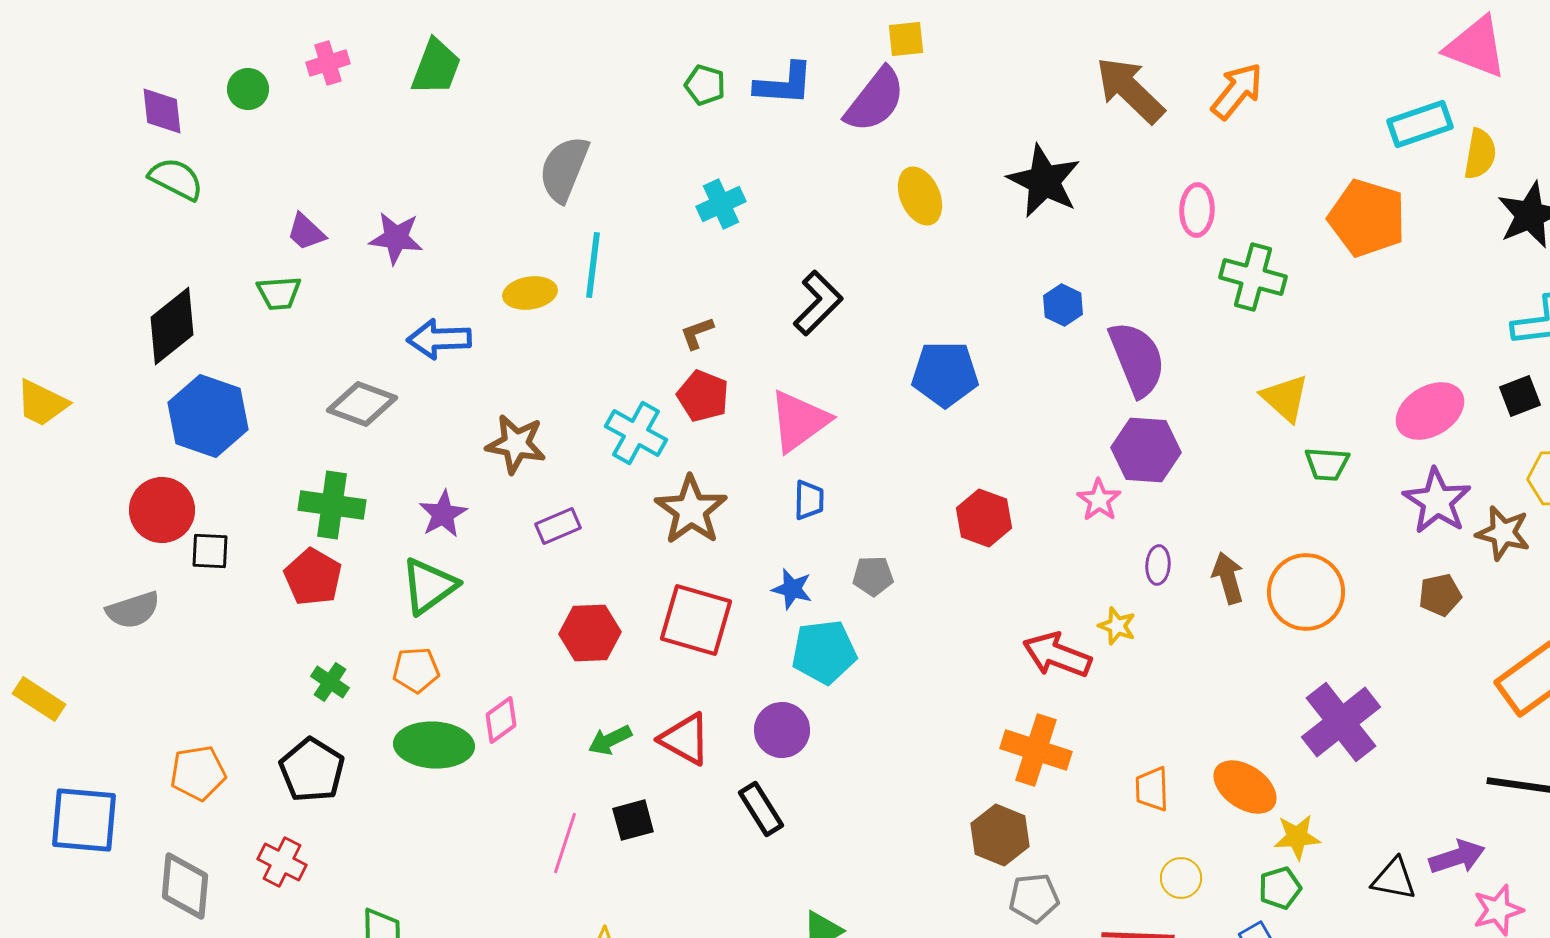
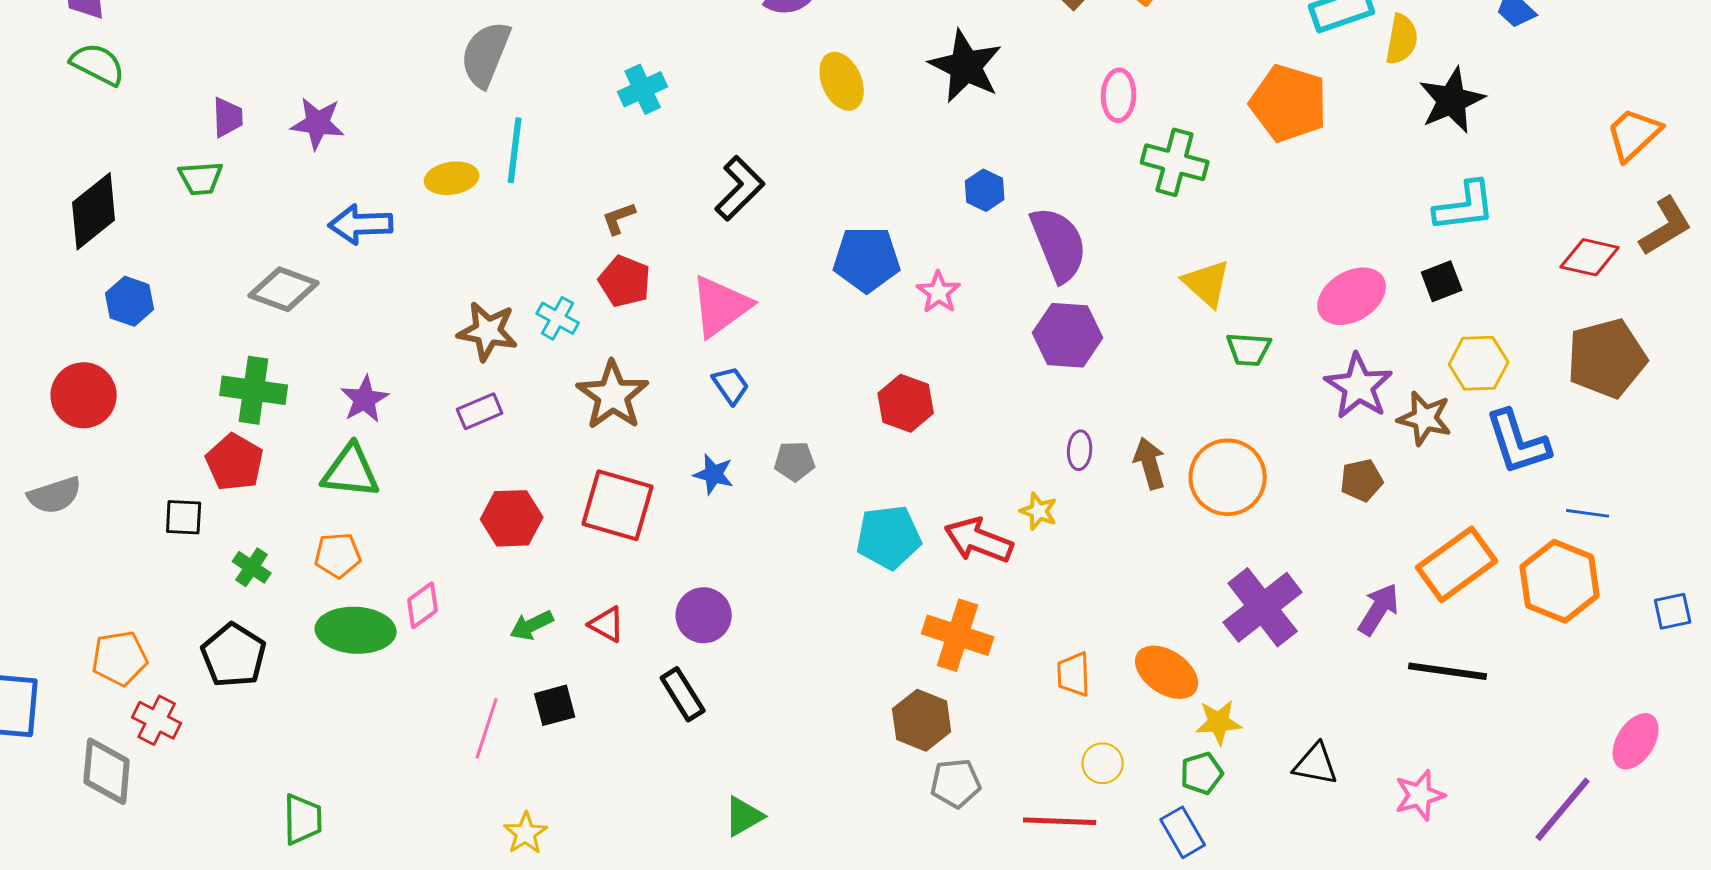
purple trapezoid: (306, 232) -> (228, 117), turned -135
blue hexagon: (208, 416) -> (130, 301), size x0.6
cyan cross: (636, 433) -> (558, 318), size x0.7
brown star: (516, 444) -> (488, 331), moved
blue trapezoid: (809, 500) -> (731, 385), turned -36
pink star: (1099, 500) -> (939, 292), moved
black square: (210, 551) -> (184, 517), moved
green triangle: (429, 586) -> (351, 471), turned 42
cyan pentagon: (824, 652) -> (889, 537), moved
red triangle: (685, 739) -> (607, 624), size x0.7
purple arrow: (1457, 857) -> (1379, 609), moved, turned -40
red cross: (282, 862) -> (157, 720), moved

